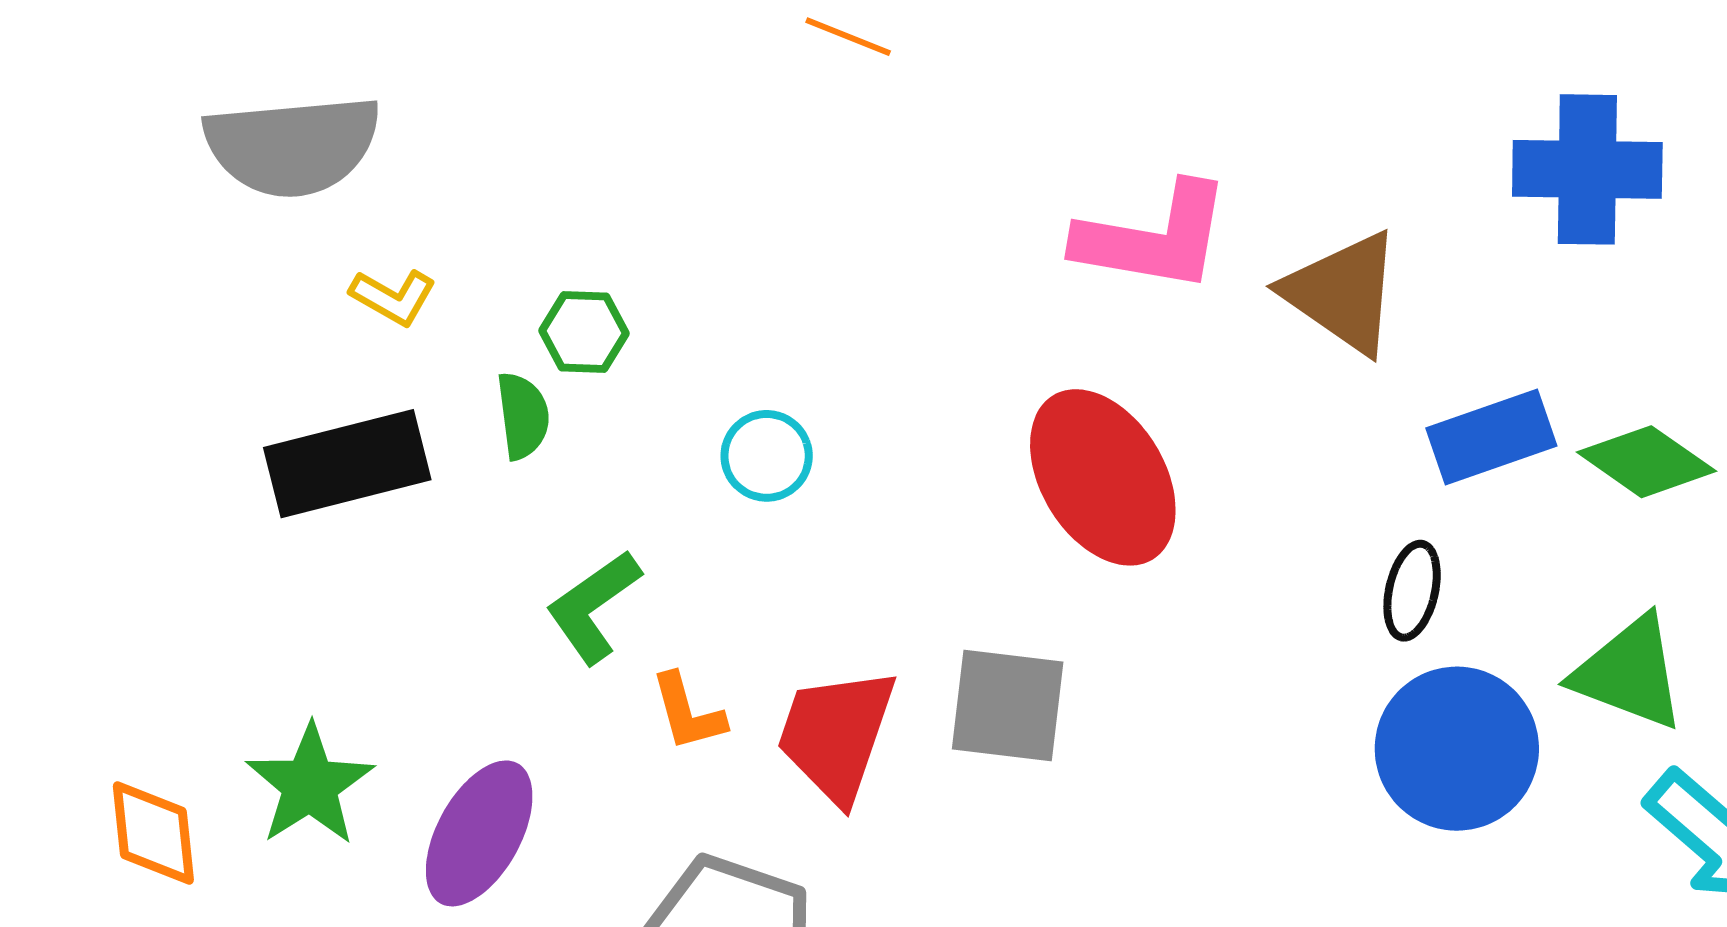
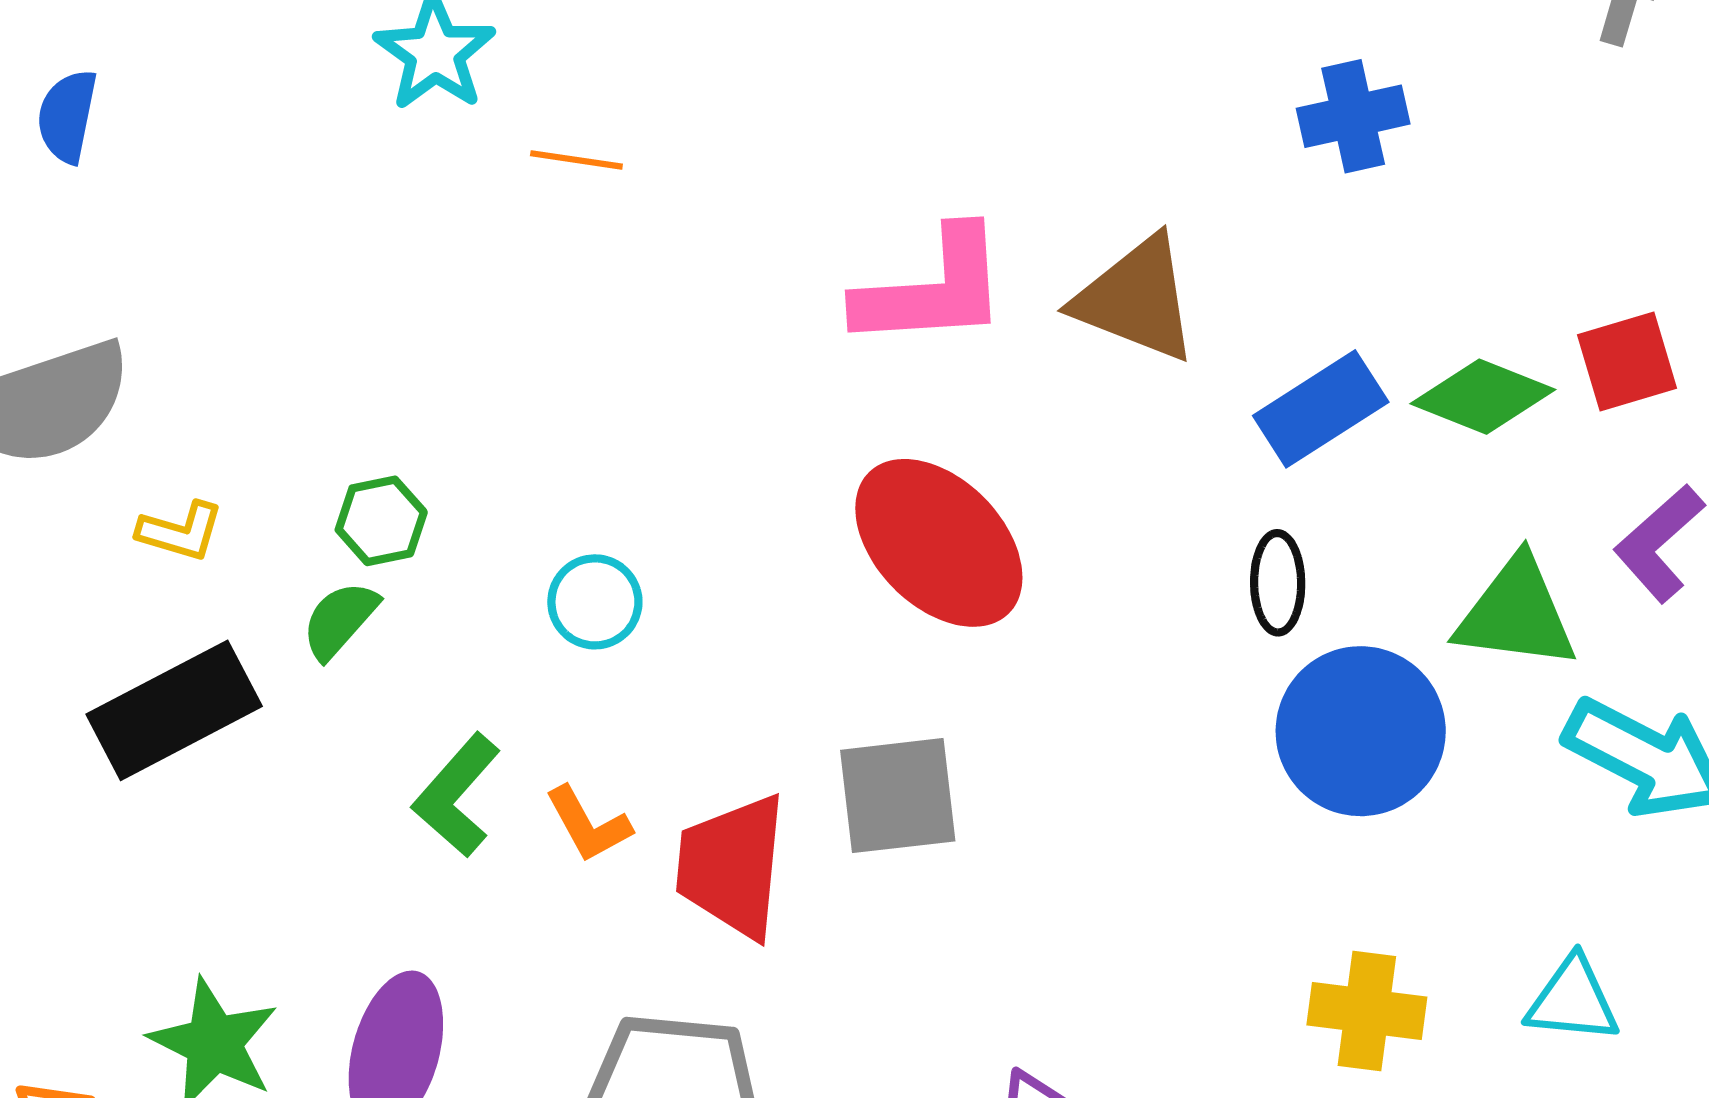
blue cross: (1587, 169) -> (1353, 116), size x0.7
green semicircle: (523, 416) -> (340, 620), turned -118
orange L-shape: (688, 712) -> (588, 824), moved

